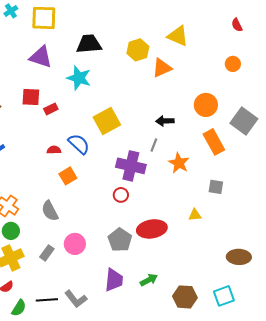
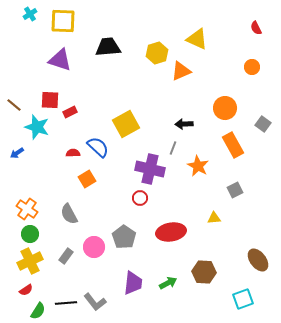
cyan star: (79, 78) -> (37, 127), moved
gray square: (244, 121) -> (263, 124), size x0.6
gray square: (216, 187) -> (235, 190), turned -35
gray pentagon: (120, 240) -> (124, 237), moved
brown ellipse: (239, 257) -> (258, 260), turned 50
brown hexagon: (185, 297) -> (204, 272), moved

